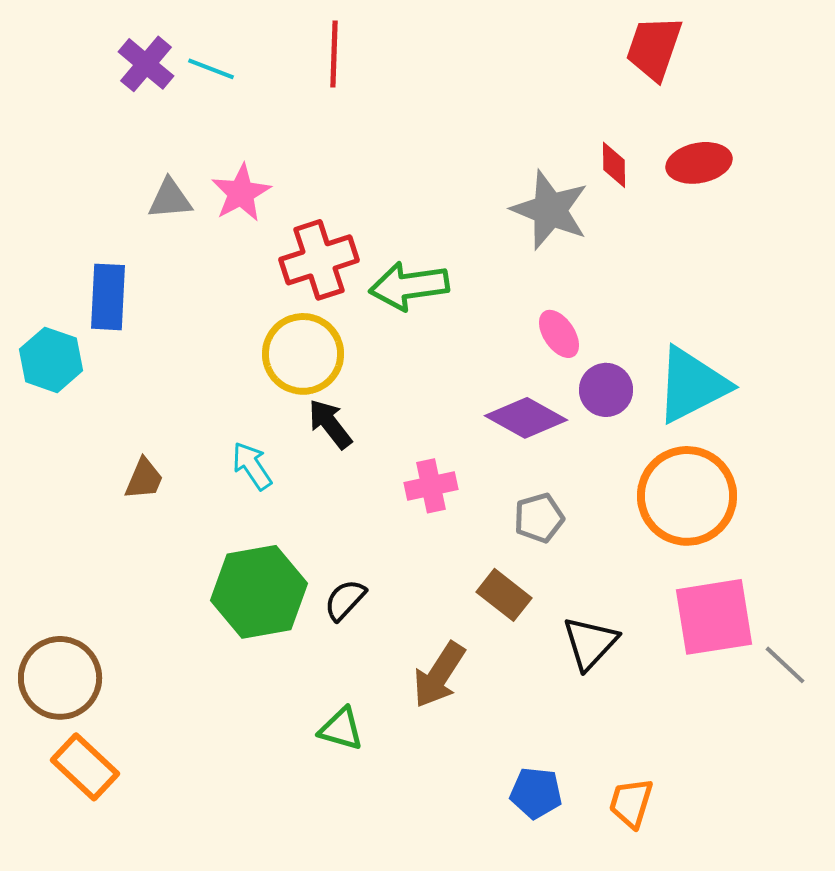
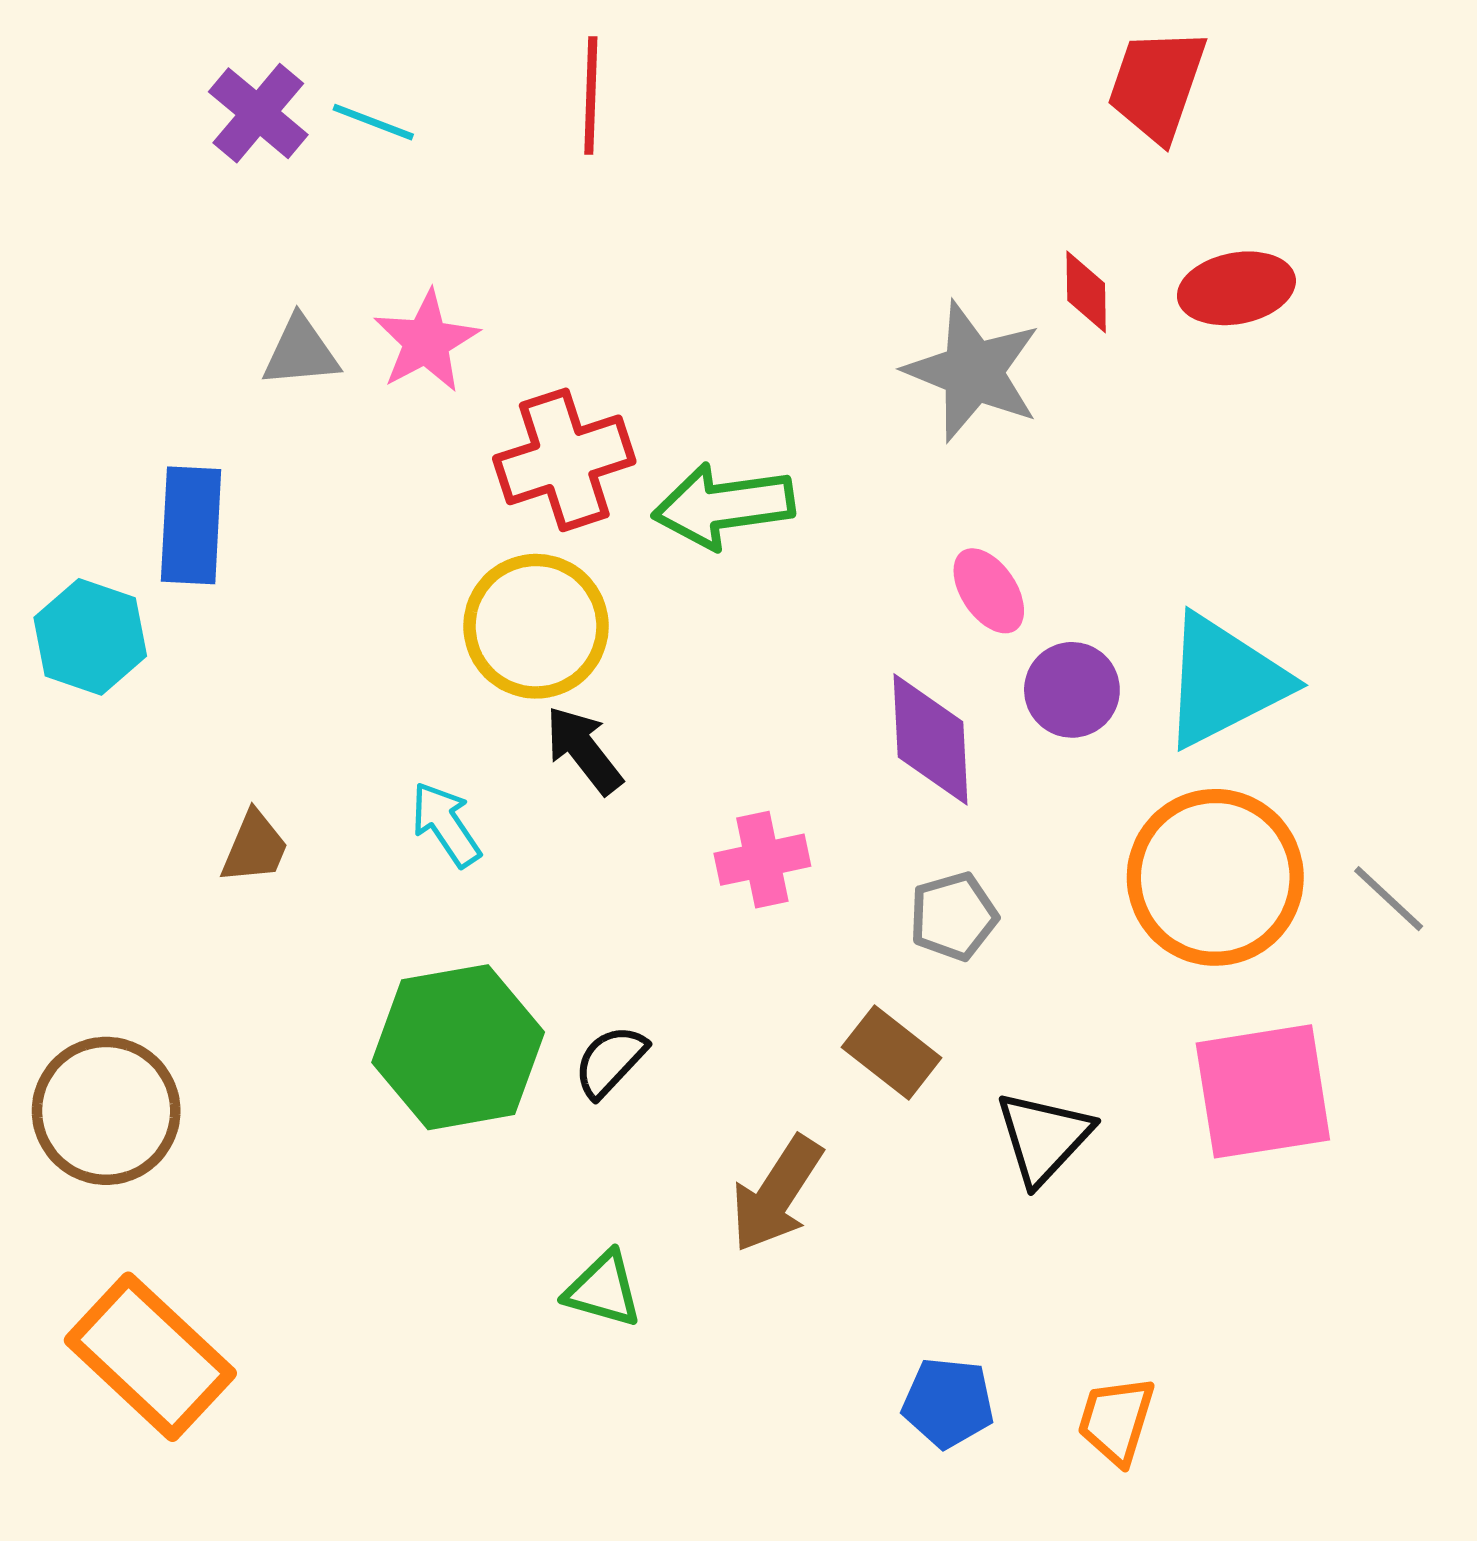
purple diamond: (526, 418) -> (930, 739), turned 58
gray line: (785, 665) -> (1389, 899), moved
brown circle: (60, 678) -> (106, 1111), moved
orange rectangle: (85, 767) -> (150, 1357), size x1.4

